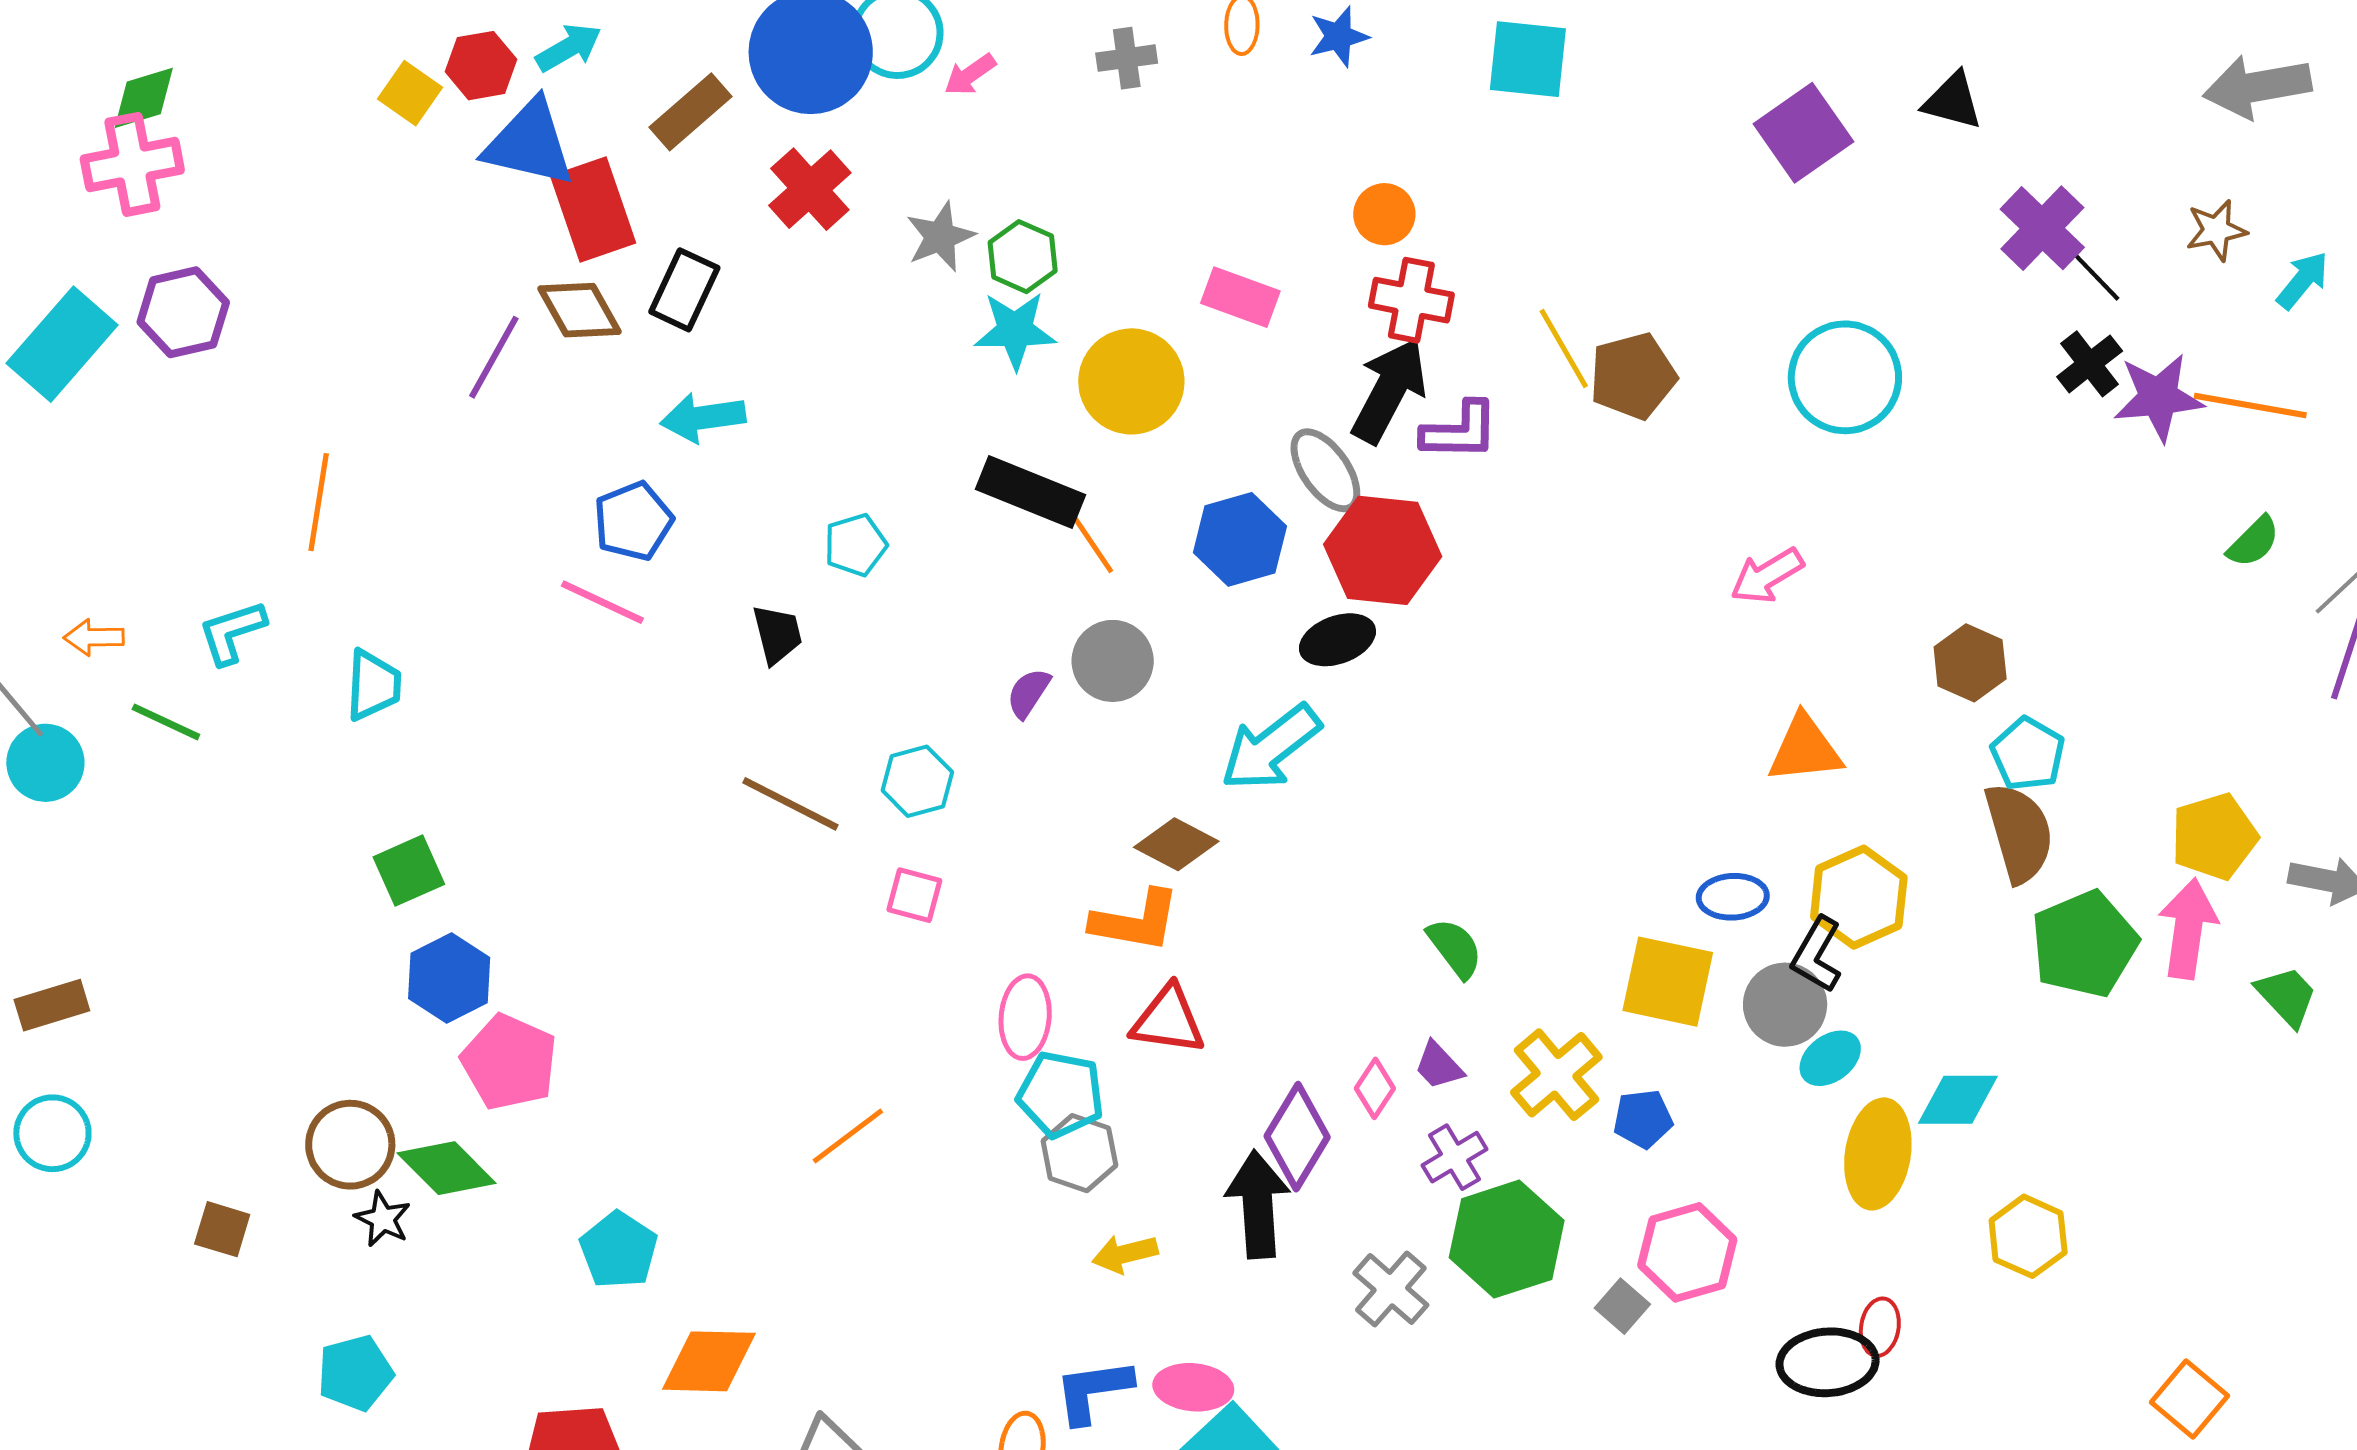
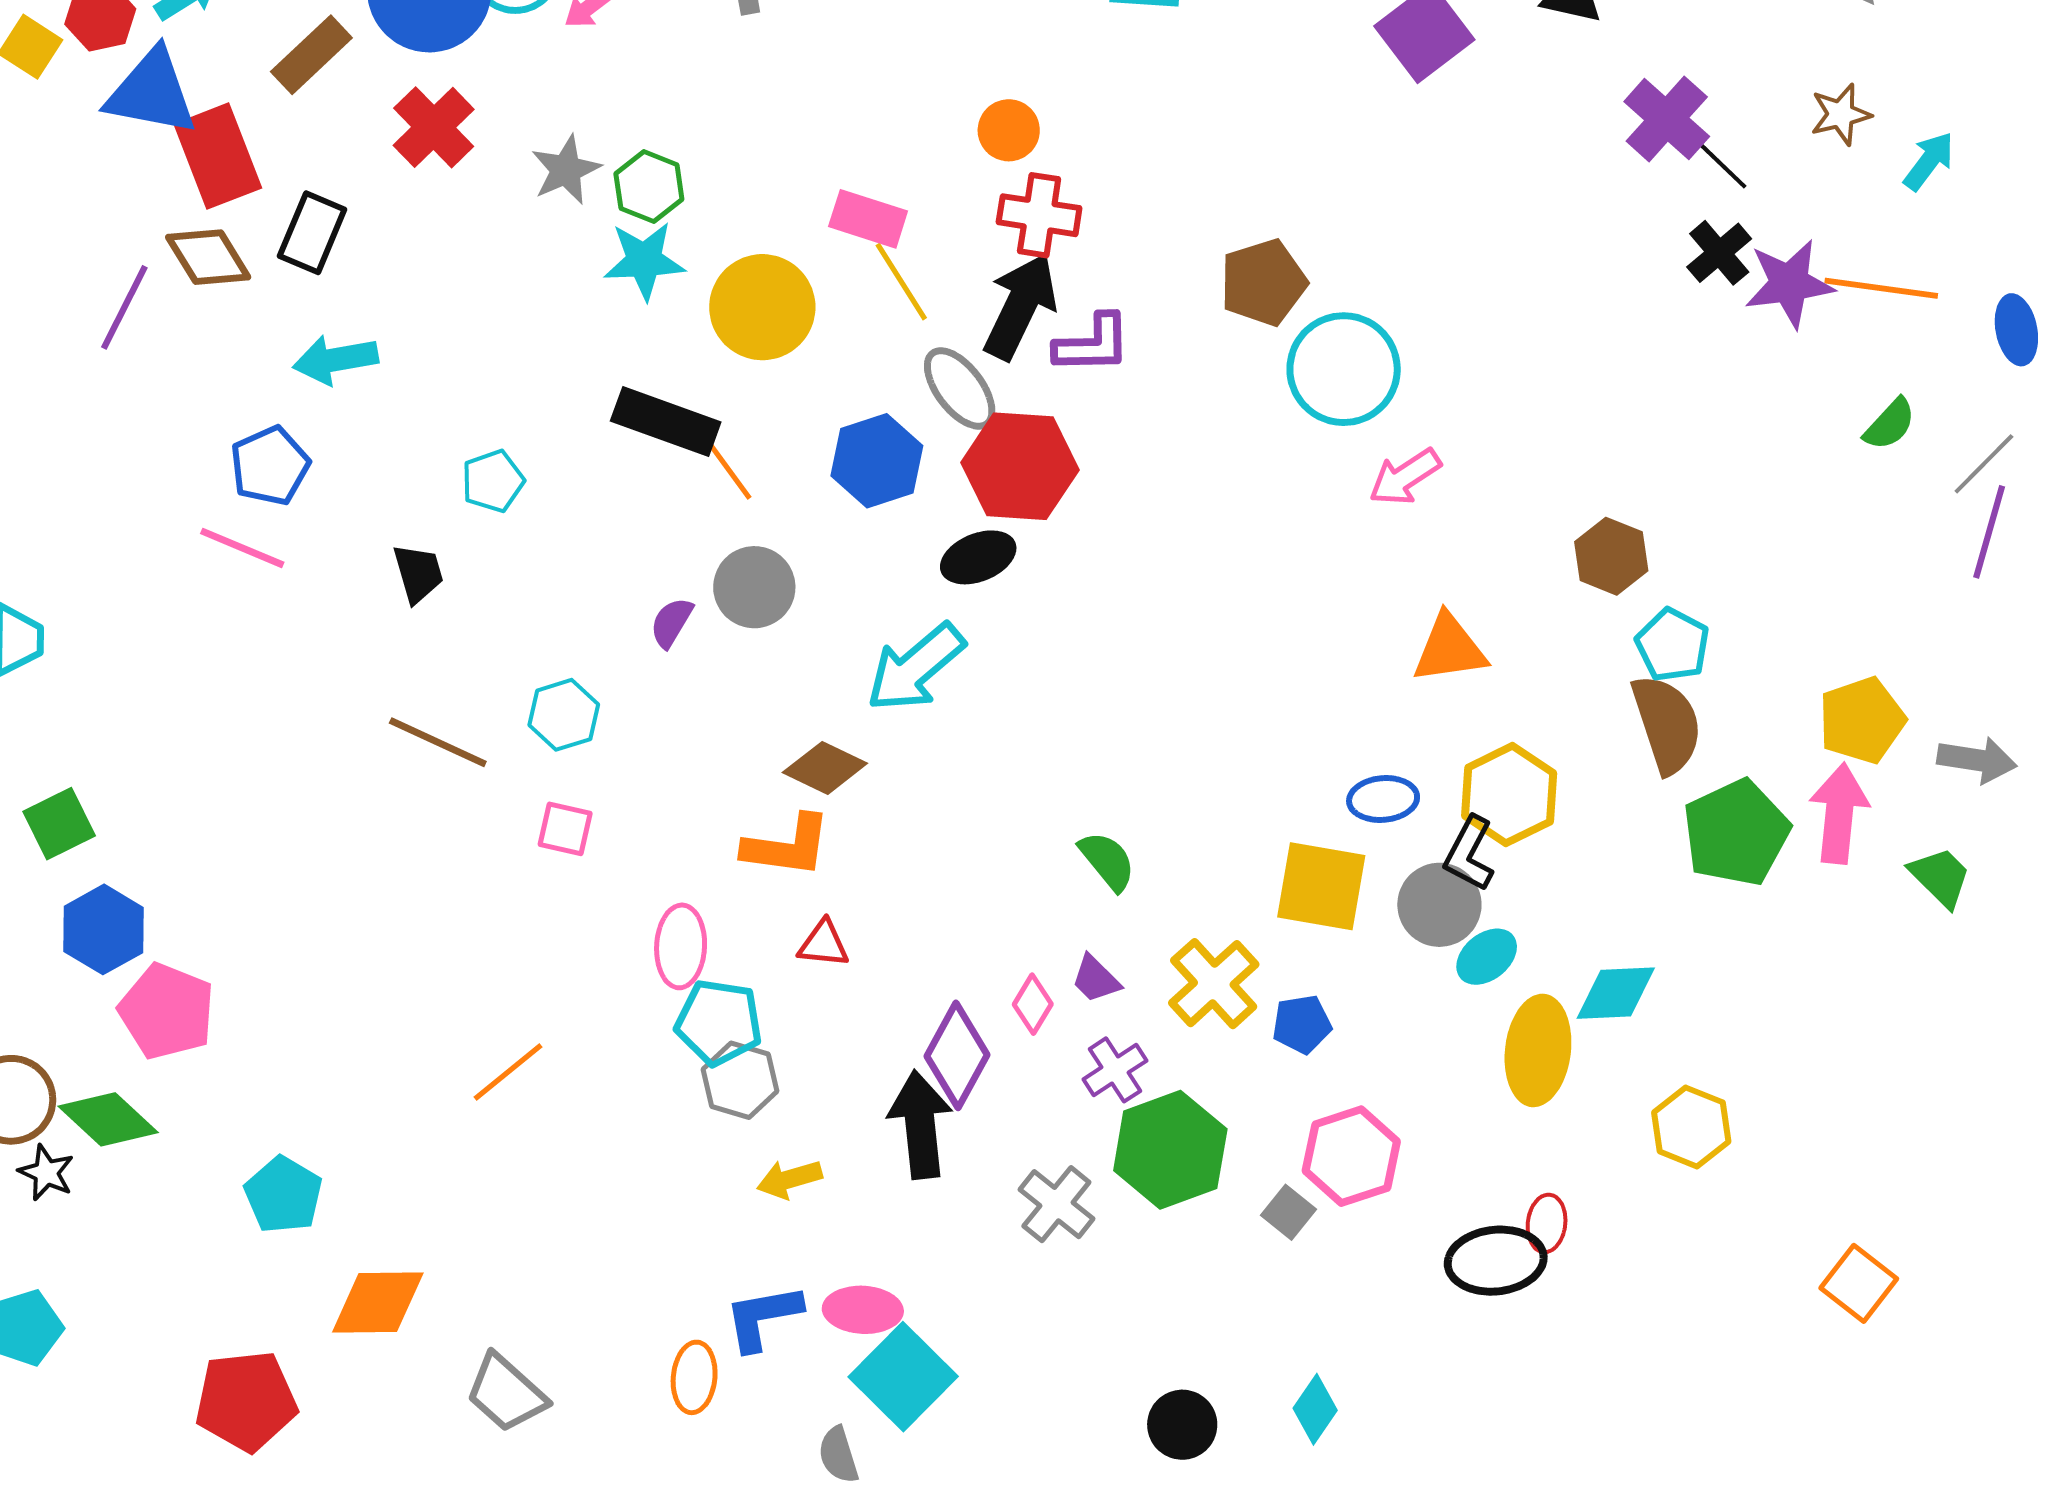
yellow line: (1564, 349) -> (901, 282), moved
cyan circle: (1845, 377) -> (1344, 369), moved
red triangle: (1168, 1020) -> (824, 944), size x0.7

